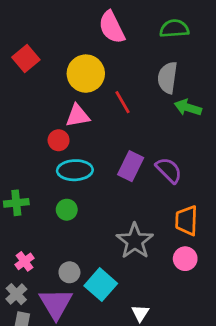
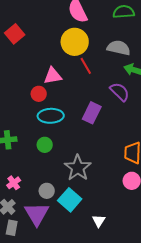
yellow circle: (86, 74) -> (75, 42), moved
gray semicircle: (167, 78) -> (119, 48), turned 95
purple semicircle: (169, 170) -> (120, 92), moved
gray star: (135, 241) -> (78, 168), moved

